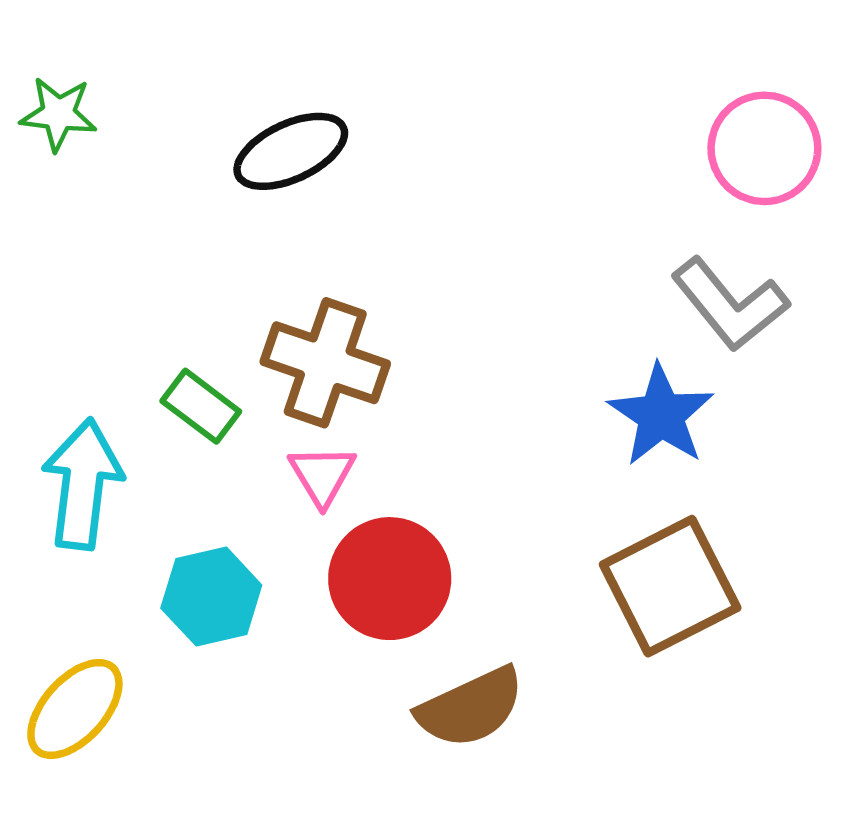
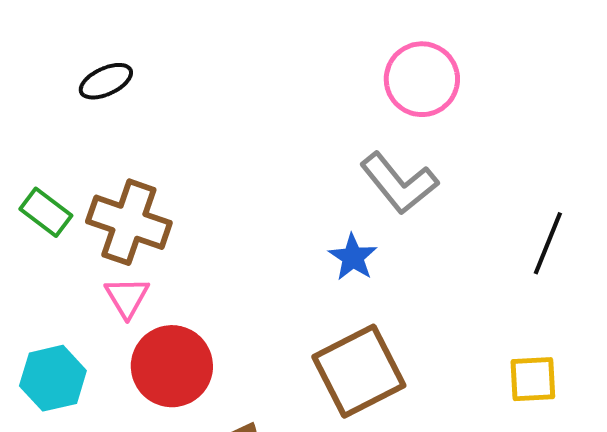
black ellipse: (291, 151) -> (106, 81), size x0.7
green rectangle: (201, 406) -> (46, 212), moved
blue star: (661, 415) -> (353, 257), size x0.7

